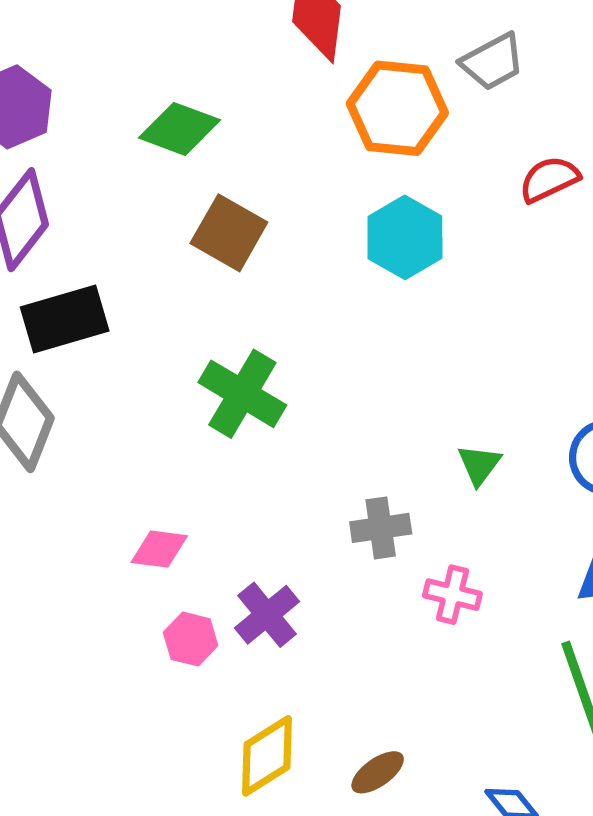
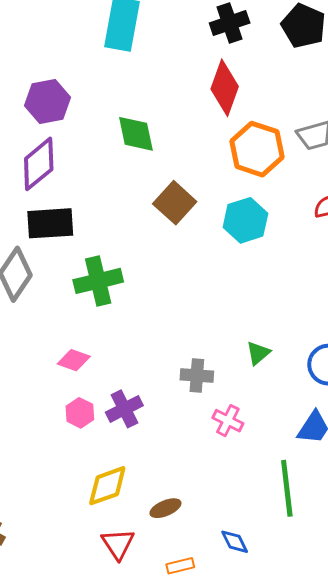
green diamond: (179, 129) -> (136, 134), turned 45
brown square: (229, 233) -> (175, 203), moved
green cross: (242, 394) -> (98, 281), moved, turned 33

